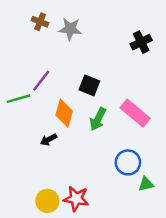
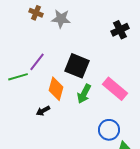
black square: (89, 85) -> (77, 66), size x1.4

